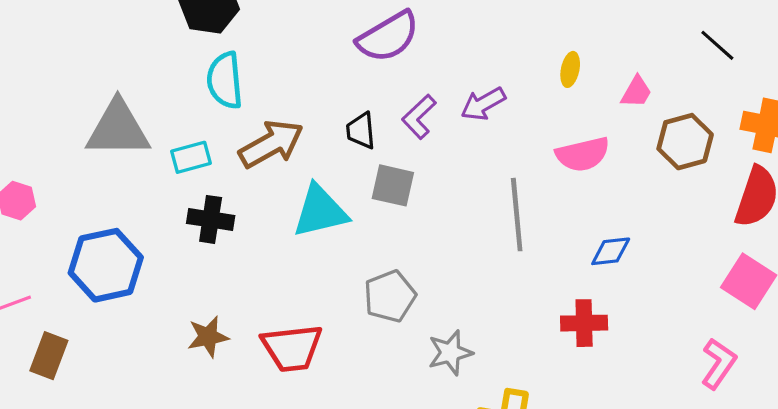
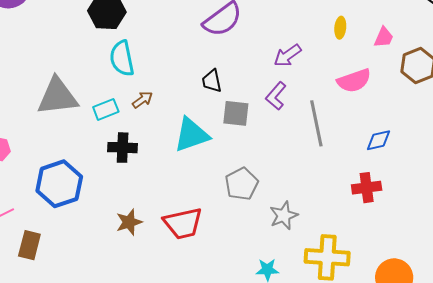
purple L-shape: (419, 117) -> (276, 96), moved
brown arrow: (271, 144) -> (143, 100), moved, size x0.5

